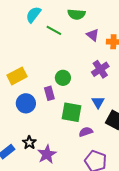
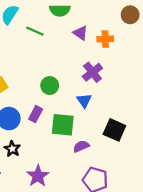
purple rectangle: (49, 93) -> (36, 114), moved, turned 48
blue triangle: (98, 102) -> (84, 101), moved
black star: (29, 143) -> (12, 149), moved

